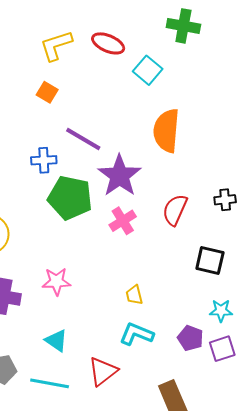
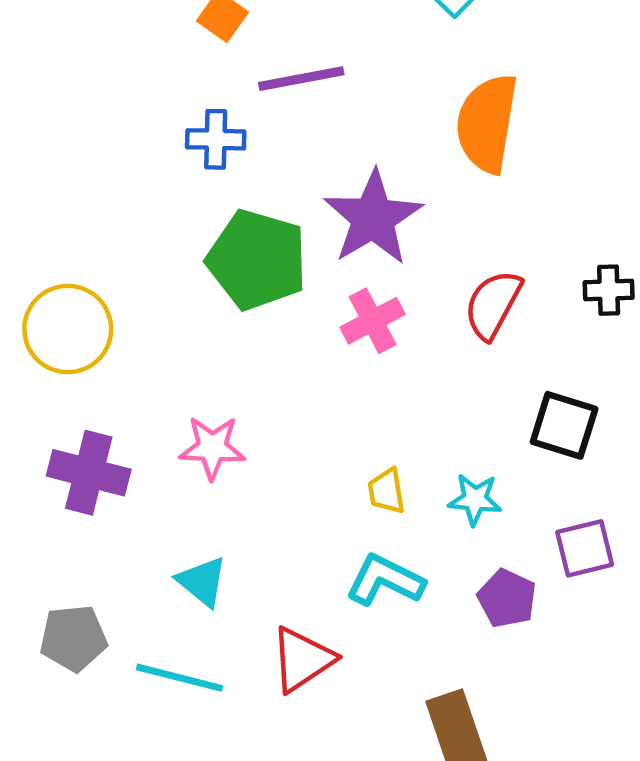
purple line: (83, 139) -> (301, 79), moved, turned -45
blue cross: (44, 160) -> (216, 139), moved
cyan star: (221, 311) -> (475, 499), moved
purple square: (222, 349) -> (585, 548), moved

